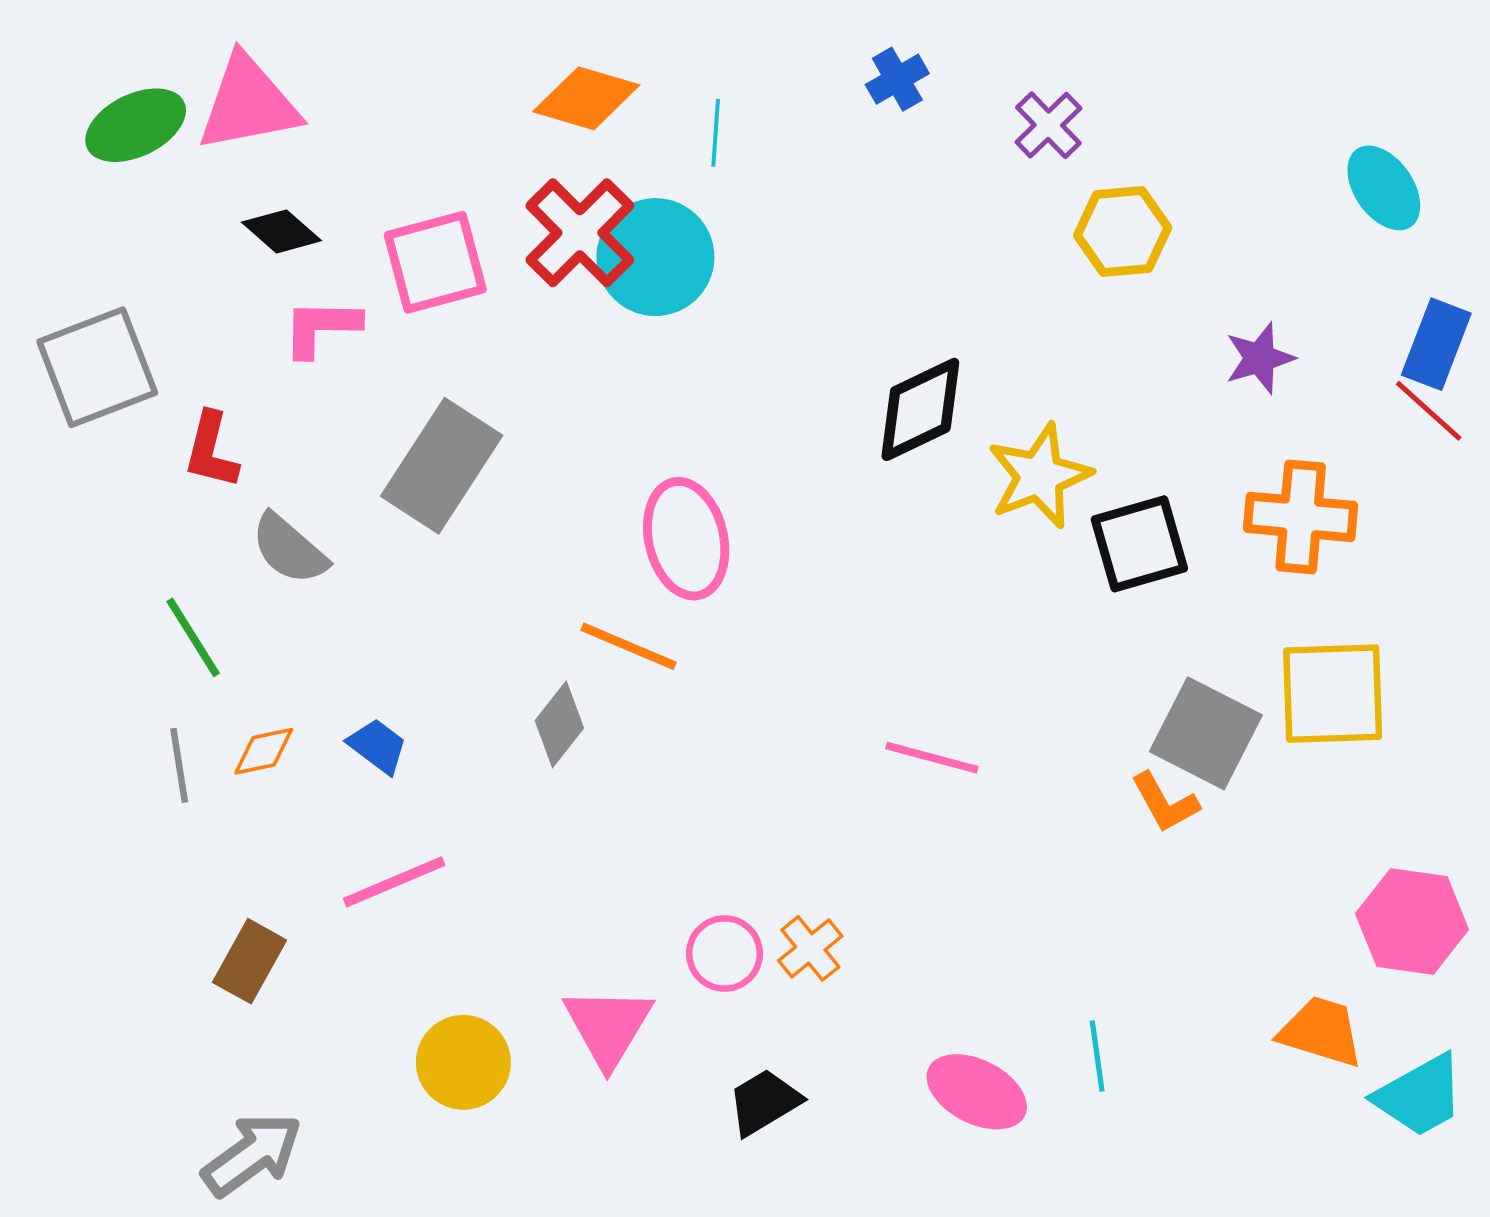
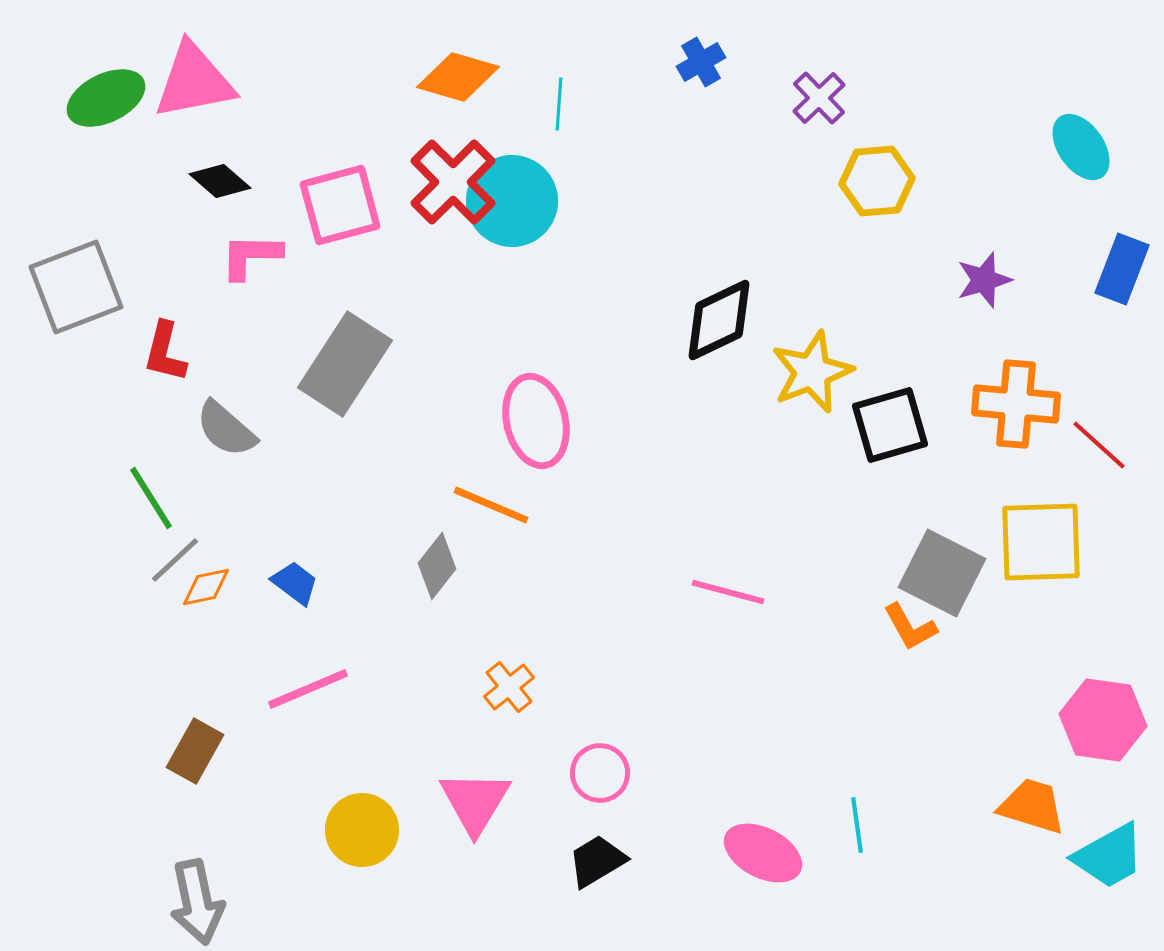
red line: (1429, 411) -> (1099, 445), moved
gray line: (179, 765) -> (175, 560), moved, turned 56
orange cross: (810, 948) -> (509, 687), moved
pink circle: (725, 954) -> (600, 773), moved
gray arrow: (252, 1155) -> (197, 902), turned 114

